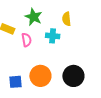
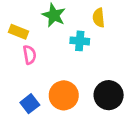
pink semicircle: (27, 40) -> (30, 55), moved
blue square: (15, 82) -> (30, 104), turned -32

